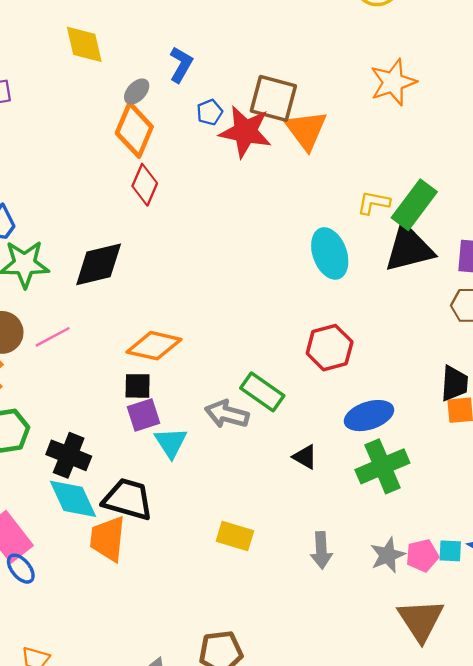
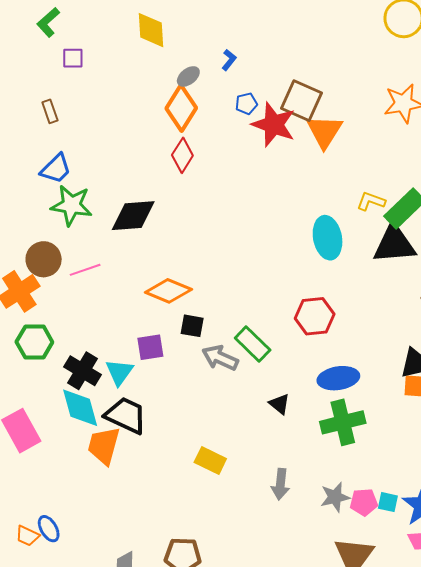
blue L-shape: (181, 65) -> (229, 60), size x0.7
black square: (138, 386) -> (192, 326), moved
cyan triangle: (171, 443) -> (119, 372), moved
blue ellipse: (21, 569) -> (49, 529), moved

